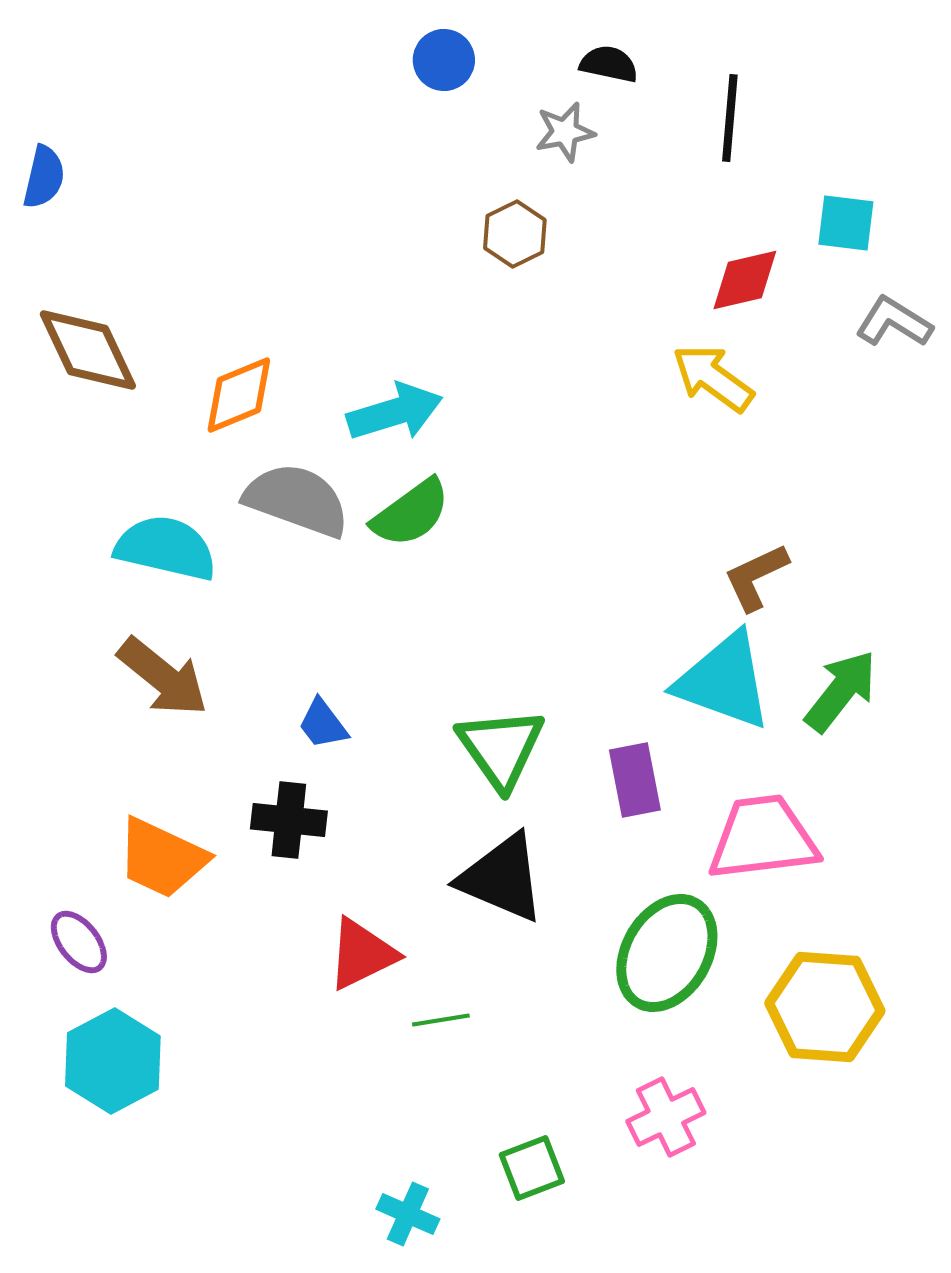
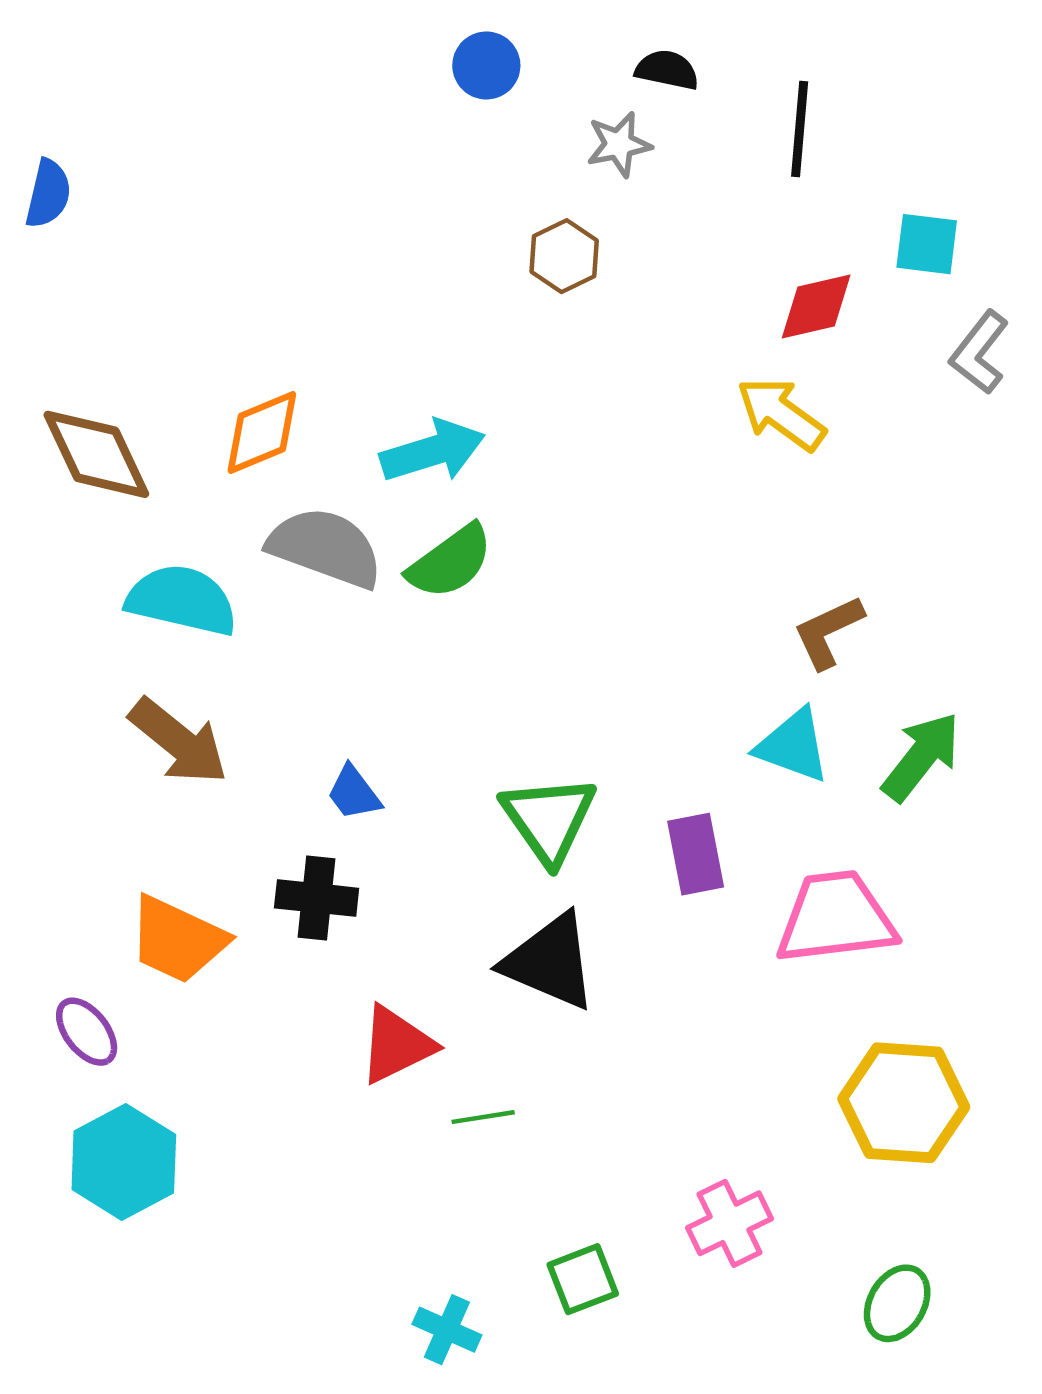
gray L-shape: (894, 322) -> (979, 352), turned -84
brown diamond: (88, 350) -> (96, 454), moved
cyan triangle: (724, 681) -> (793, 746), size x0.7
green ellipse: (667, 953) -> (897, 1303), moved, size x0.6

